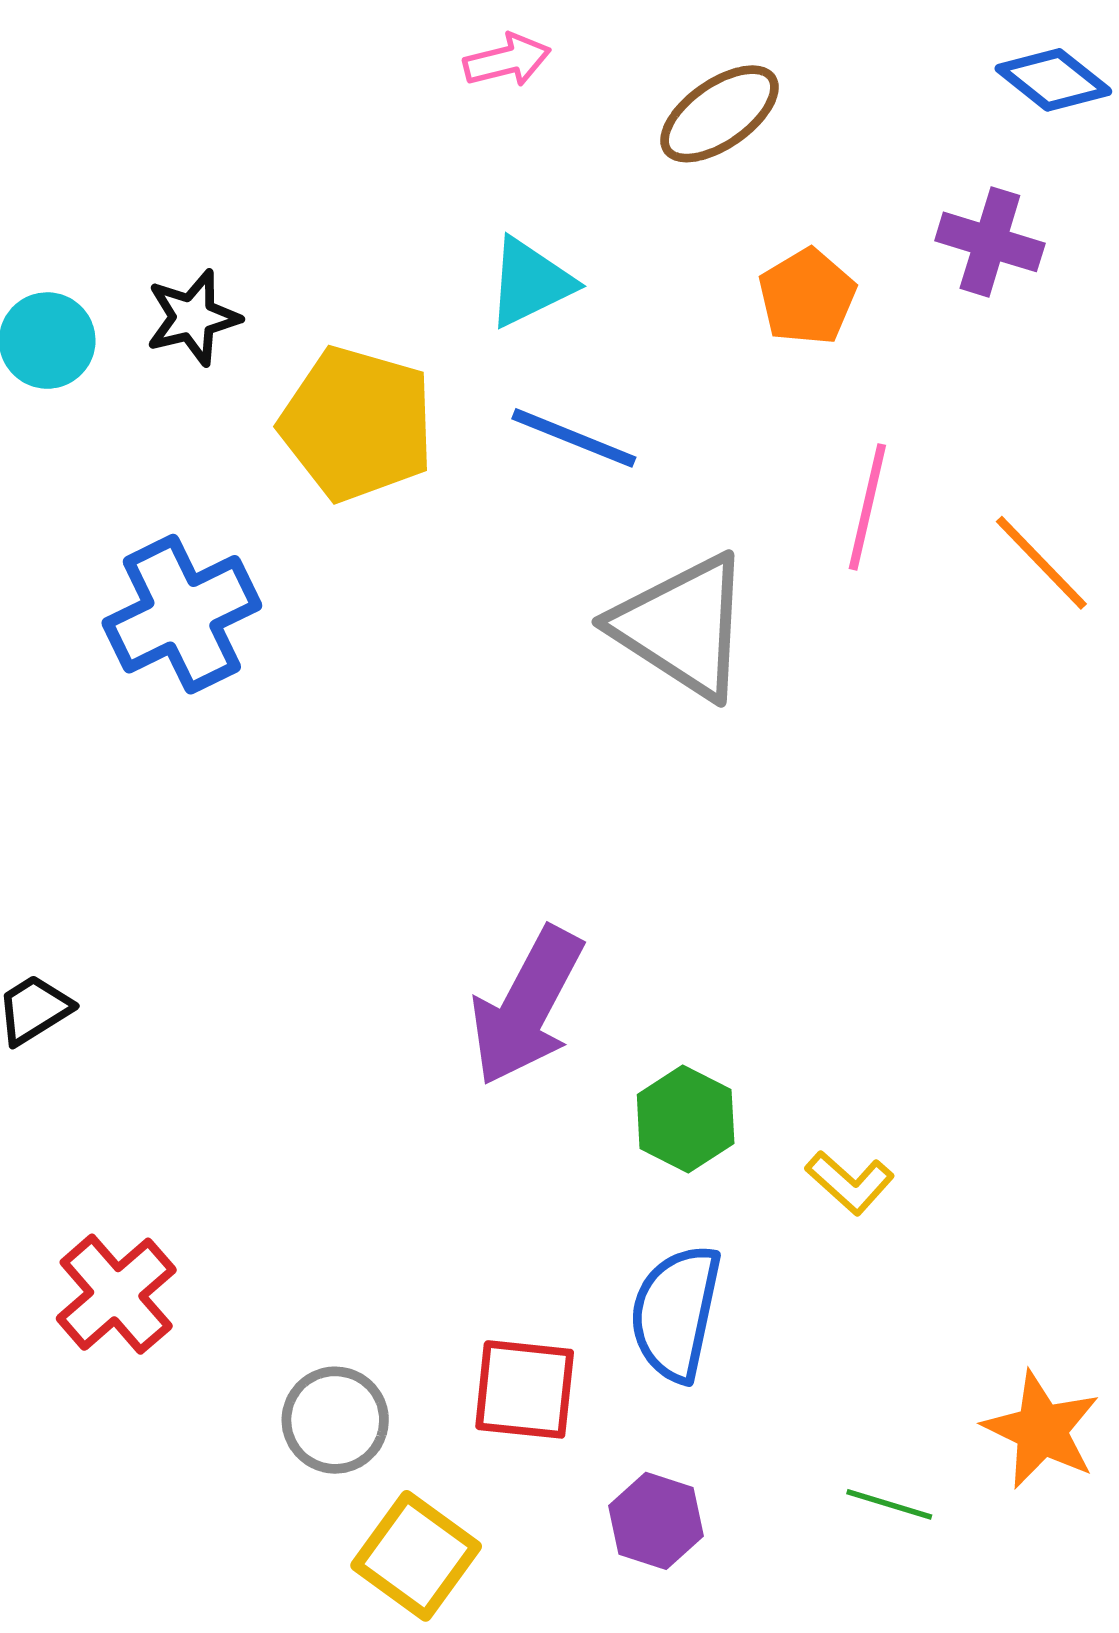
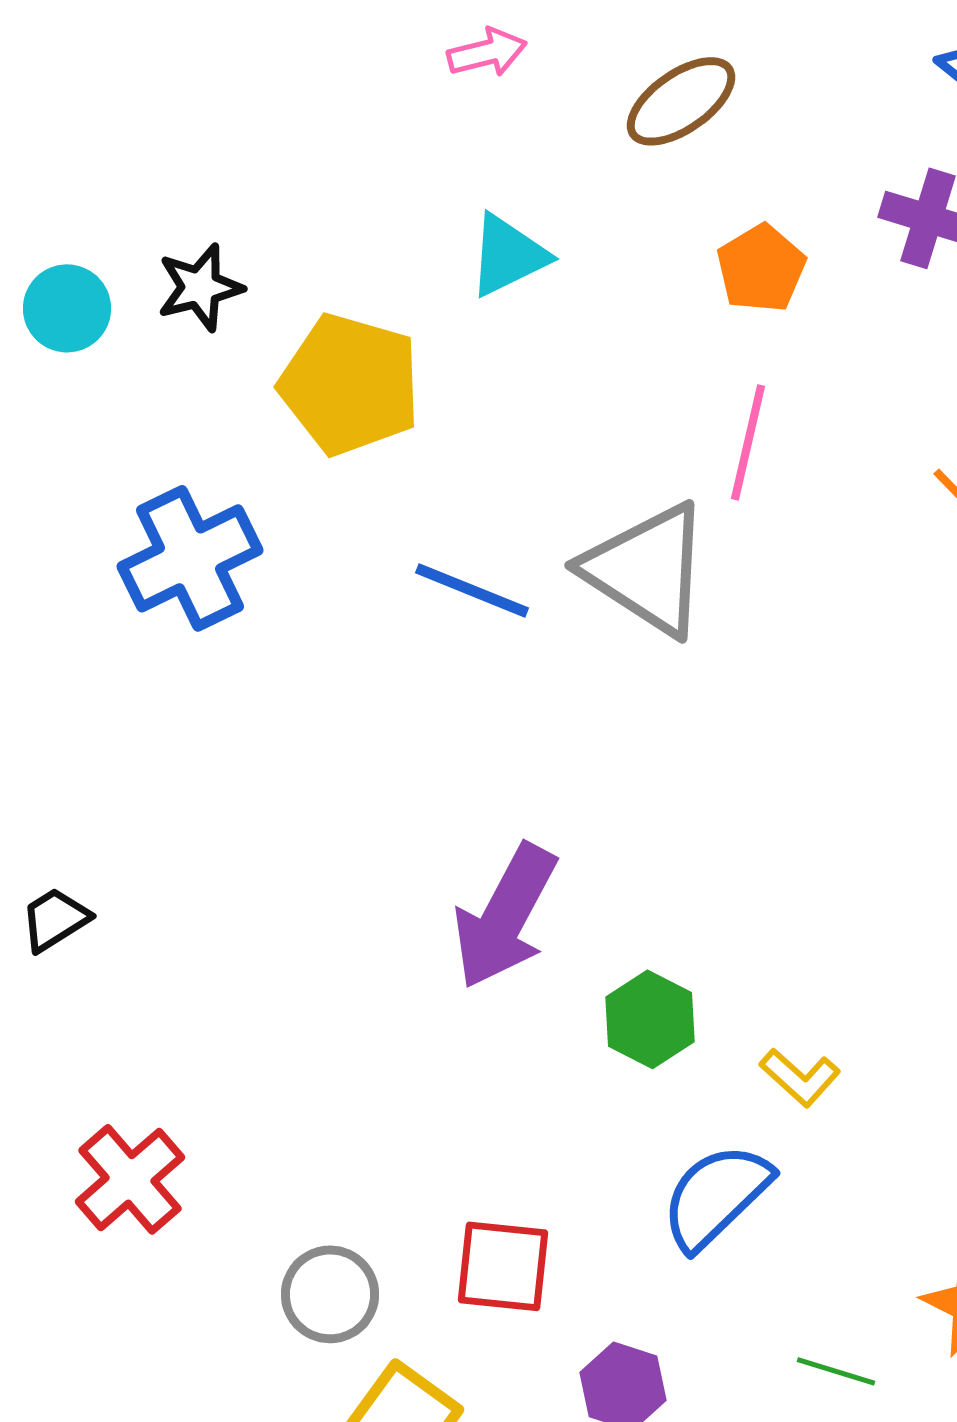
blue line: (574, 438) -> (472, 590), moved
pink line: (867, 507) -> (748, 442), moved
blue semicircle: (676, 1313) -> (716, 1196), moved, turned 34

